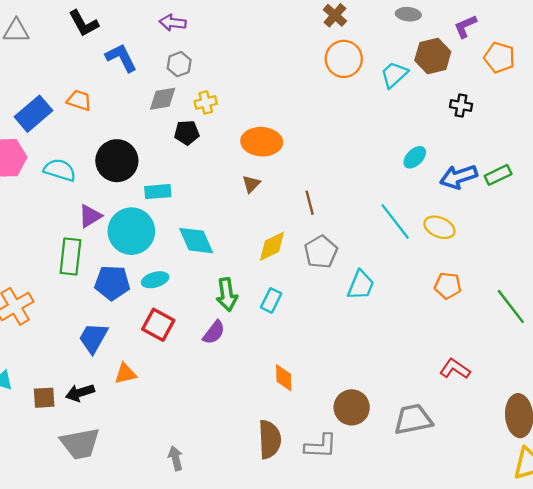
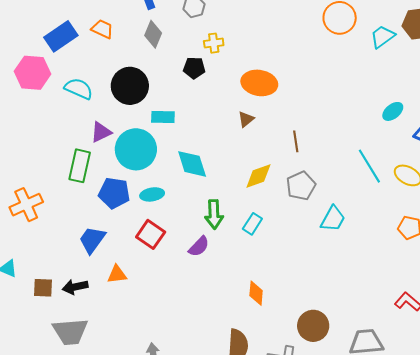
gray diamond: (163, 99) -> (153, 34), moved, turned -64

